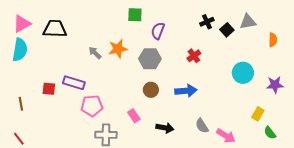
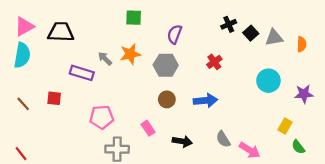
green square: (135, 15) -> (134, 18), moved
gray triangle: (248, 22) -> (274, 38), moved
purple rectangle: (74, 83) -> (82, 73), moved
brown line: (21, 104) -> (23, 104), moved, turned -32

